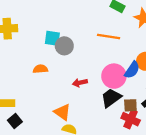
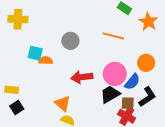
cyan square: (52, 38) -> (35, 53), moved
blue semicircle: (132, 70) -> (132, 82), moved
red arrow: (80, 83) -> (82, 77), size x1.5

